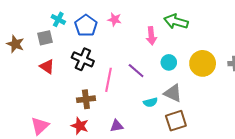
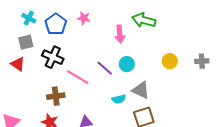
gray square: (45, 38) -> (26, 42), moved
cyan circle: (169, 62) -> (127, 64), moved
yellow circle: (203, 63) -> (170, 61), size x0.6
pink line: (108, 80) -> (78, 77), turned -70

